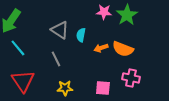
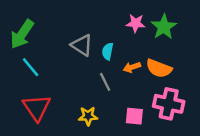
gray line: (56, 59) -> (105, 82), moved
pink cross: (131, 78) -> (169, 104), size x1.4

